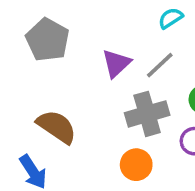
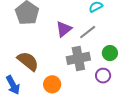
orange circle: (136, 165) -> (52, 84), moved

